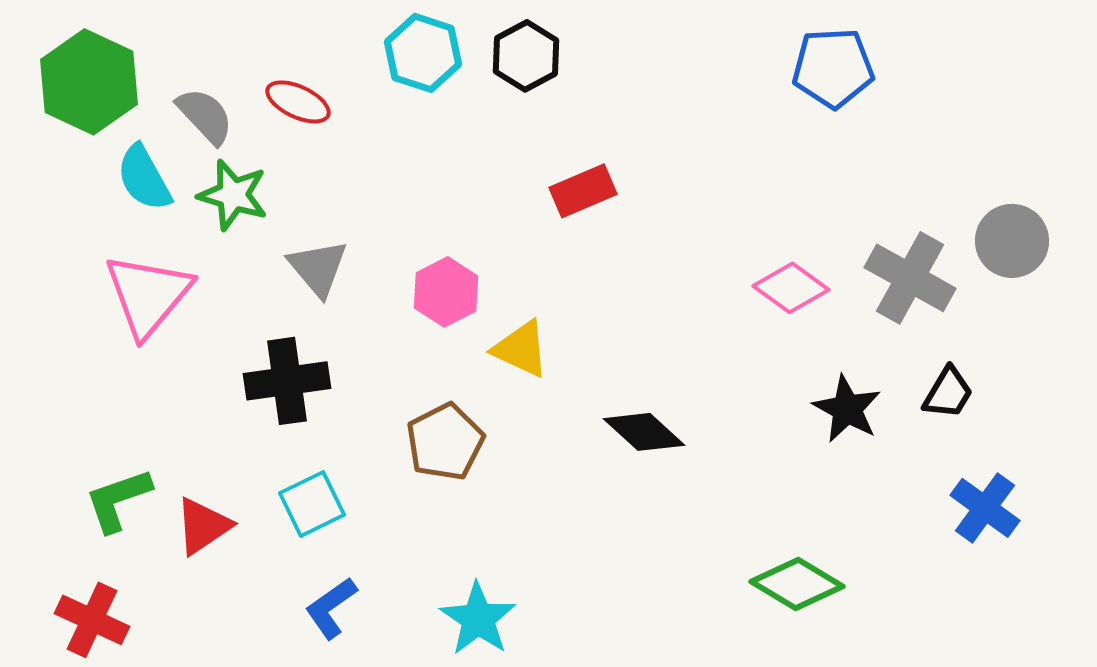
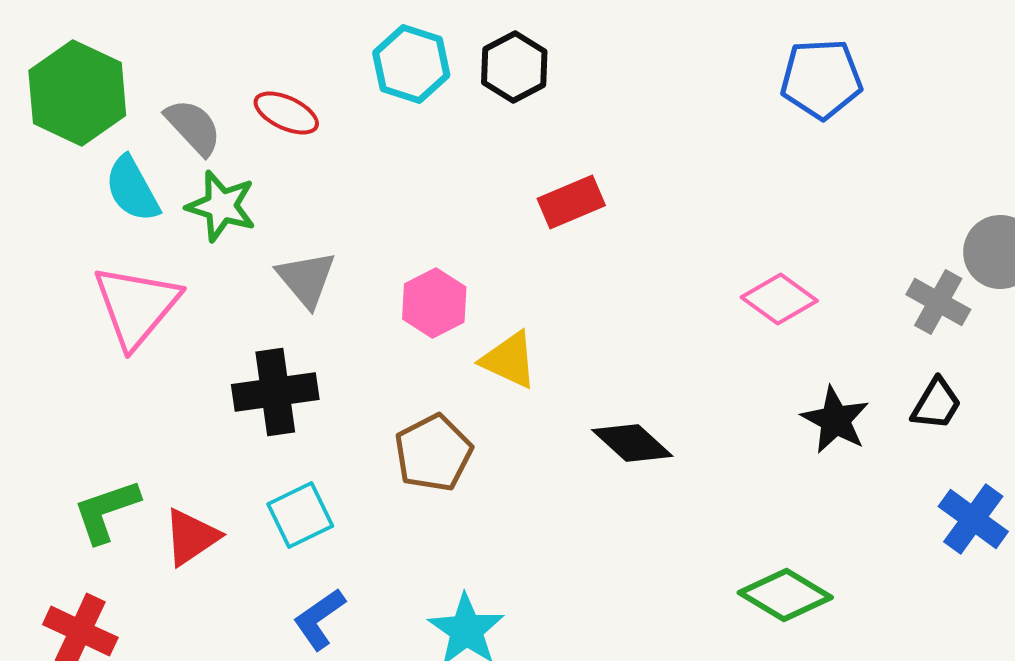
gray cross: (910, 278) -> (938, 302), moved, size x0.7

